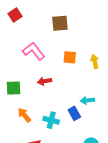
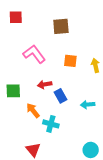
red square: (15, 15) -> (16, 17), turned 32
blue rectangle: (74, 113) -> (61, 96), moved
orange arrow: (24, 115) -> (33, 110), moved

